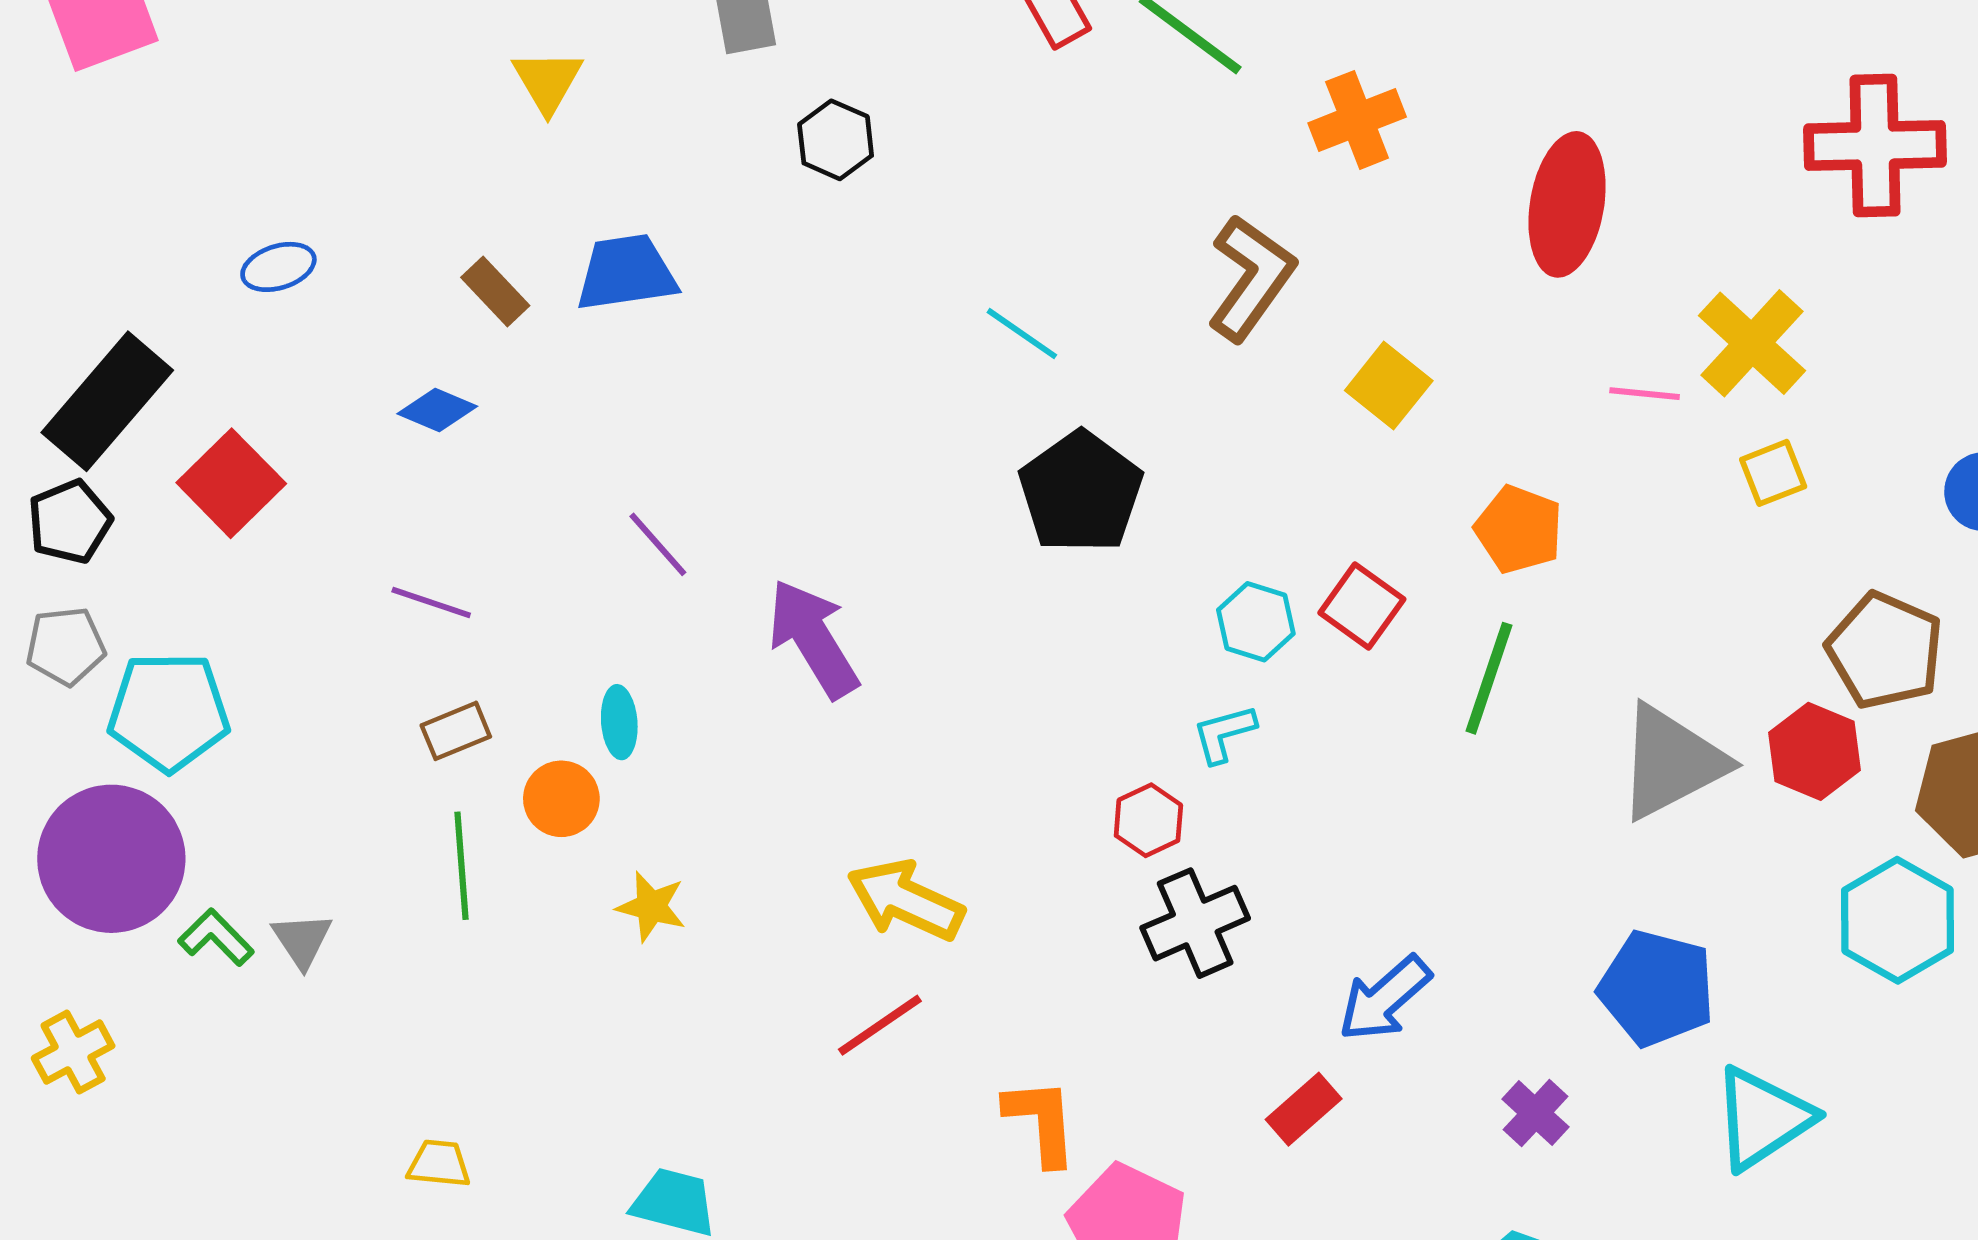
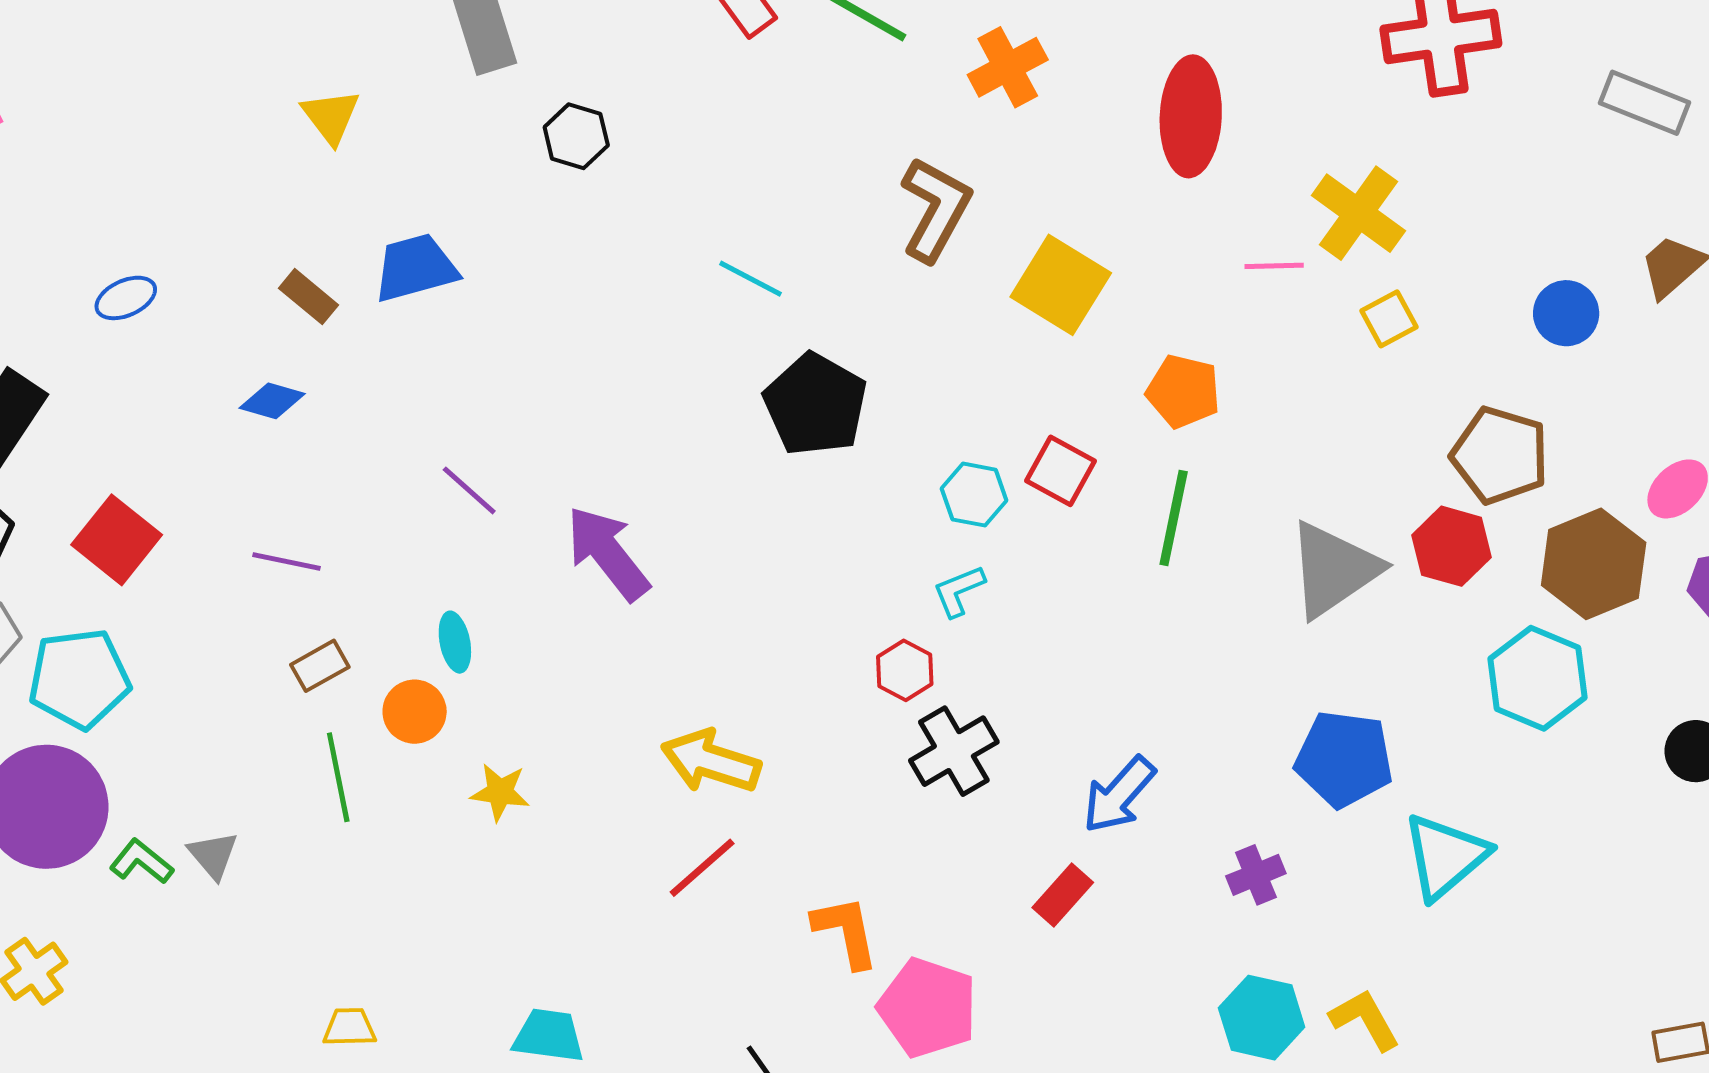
yellow square: (1389, 386) -> (1061, 285), size x1.4
red square: (231, 483) -> (117, 540), moved
purple cross: (1535, 1113) -> (1256, 875), turned 32

